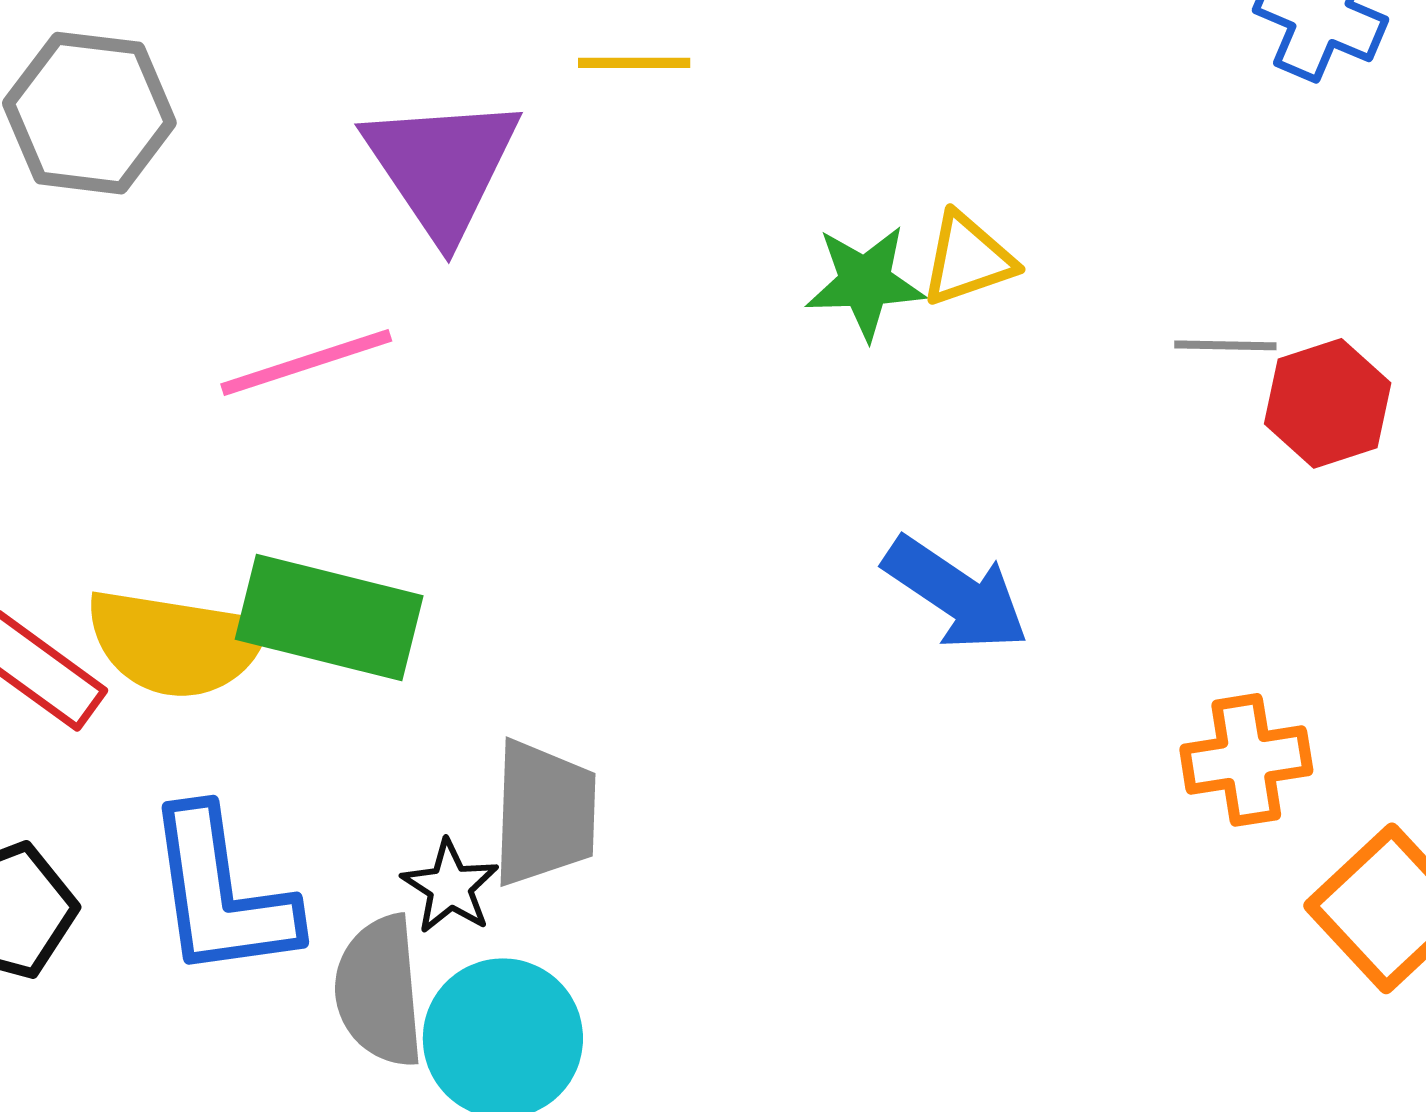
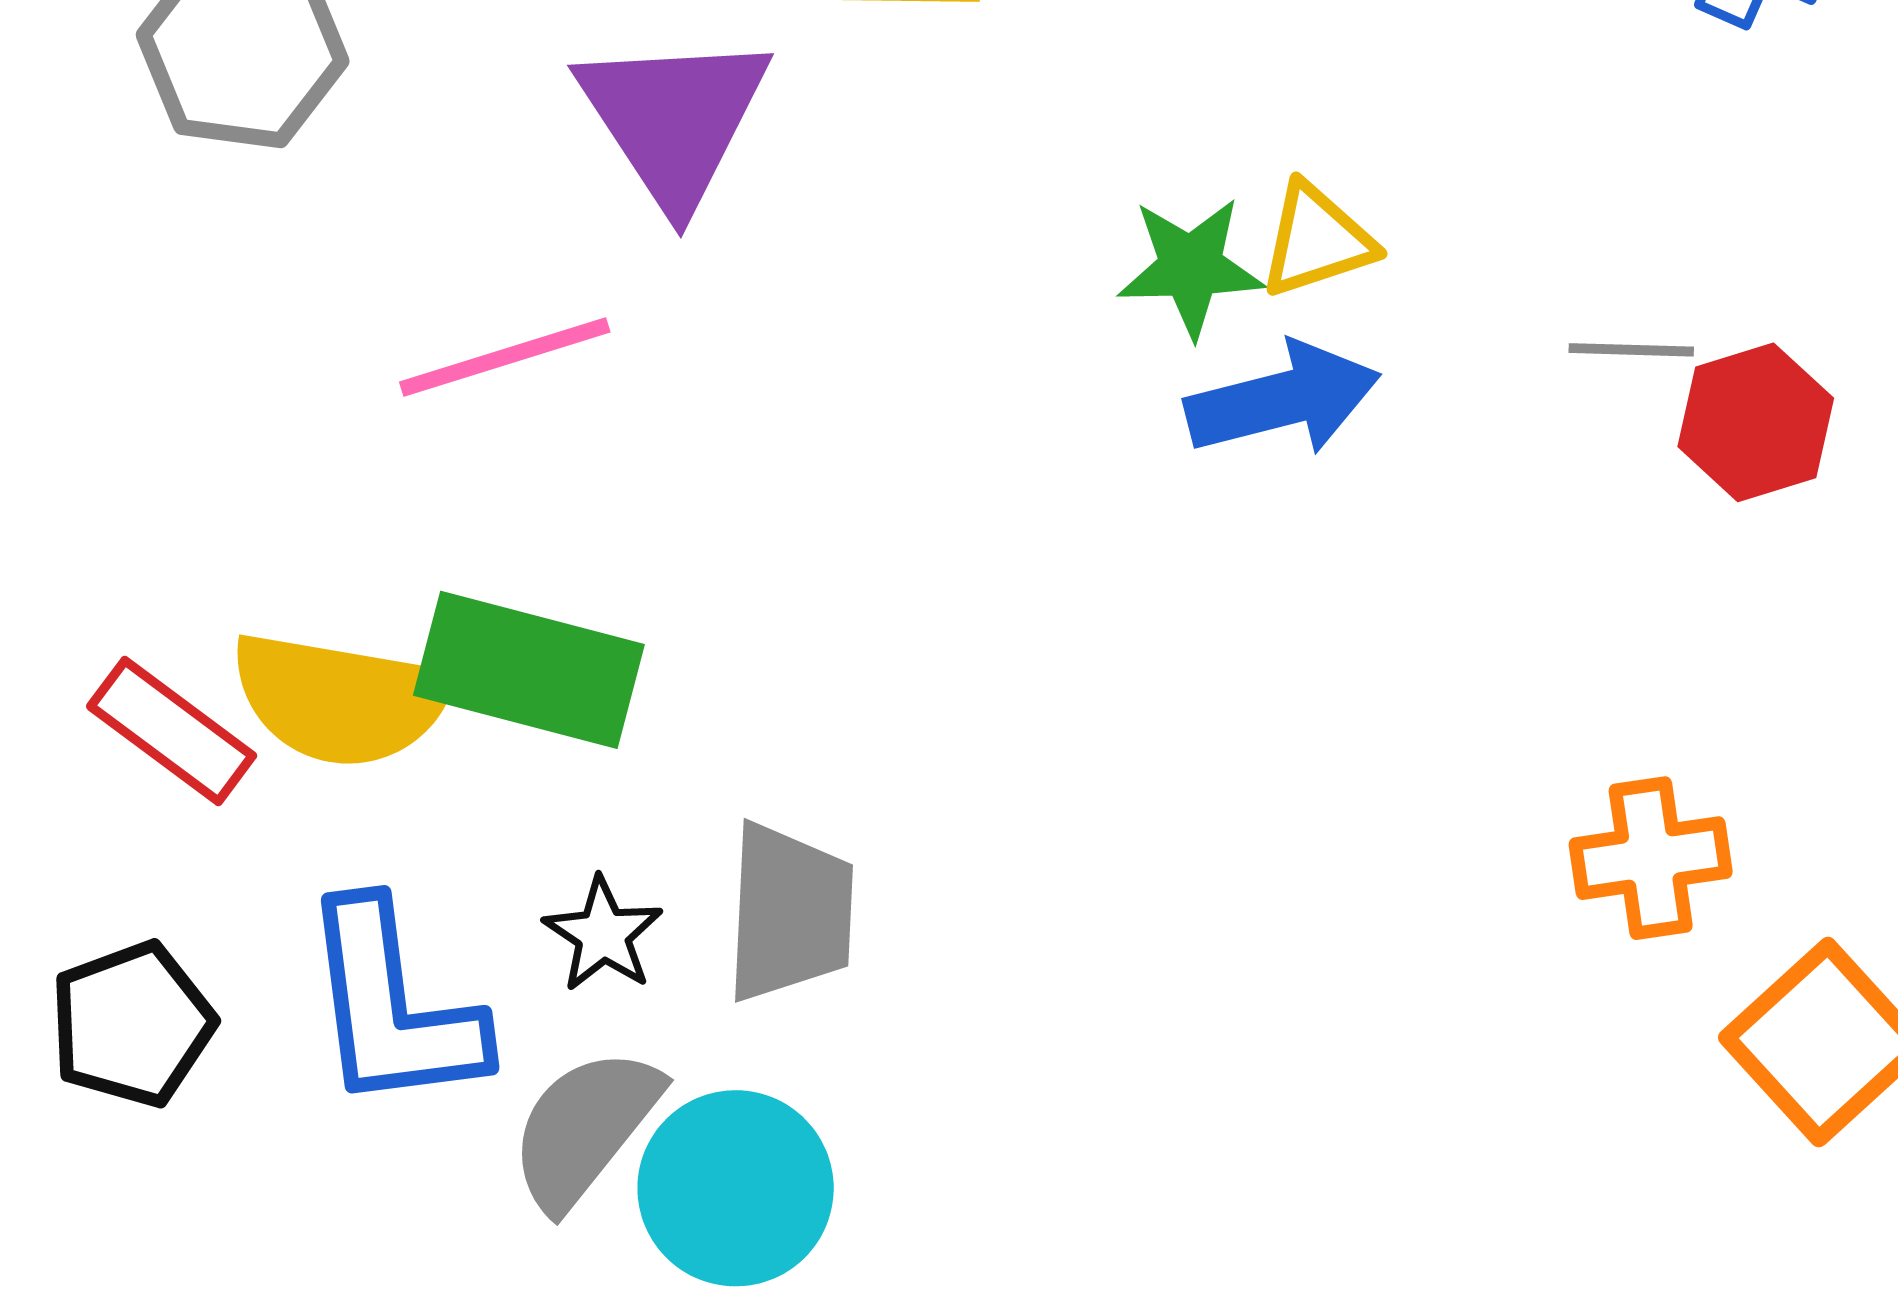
blue arrow: (956, 594) -> (1283, 399), moved, turned -49
black star: (450, 887) -> (603, 934), moved
gray semicircle: (379, 991) -> (585, 1128), turned 43

